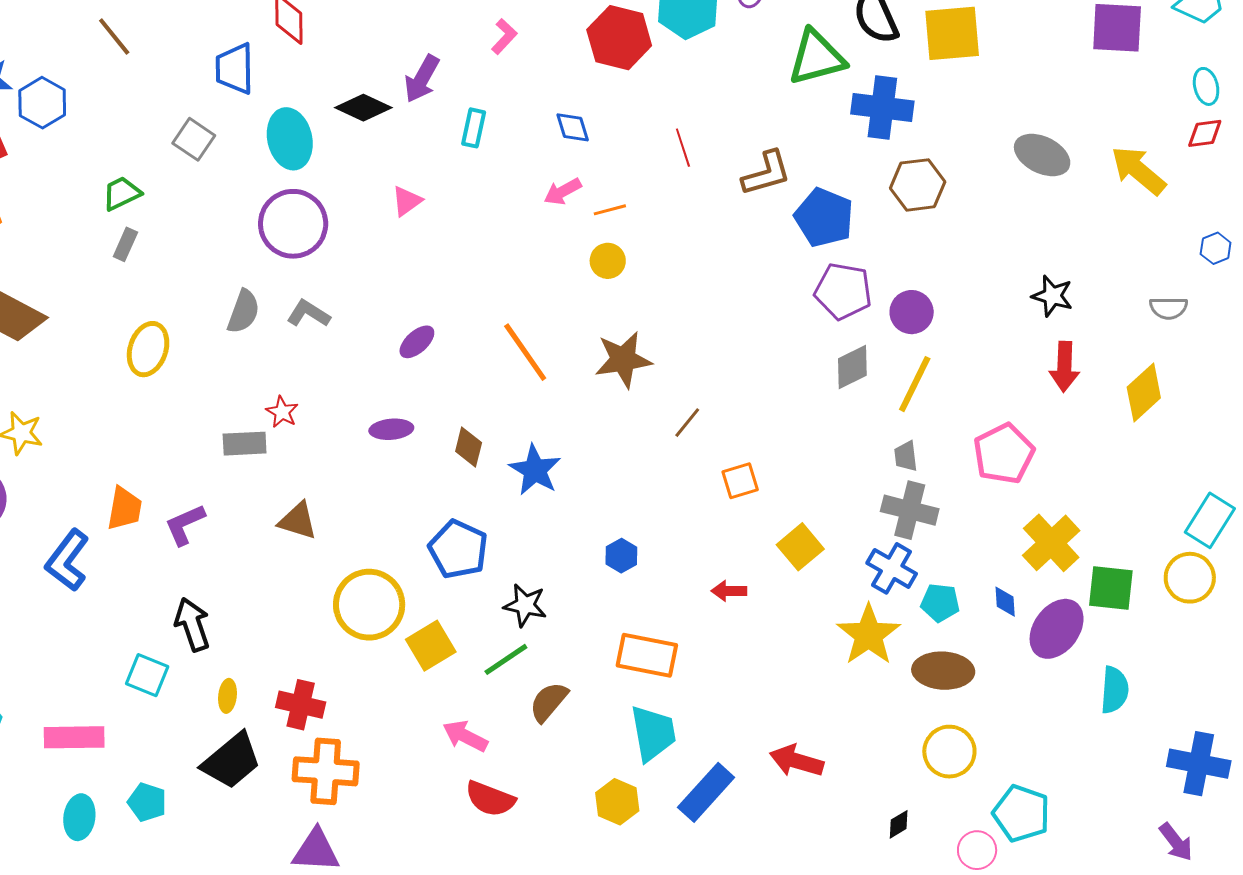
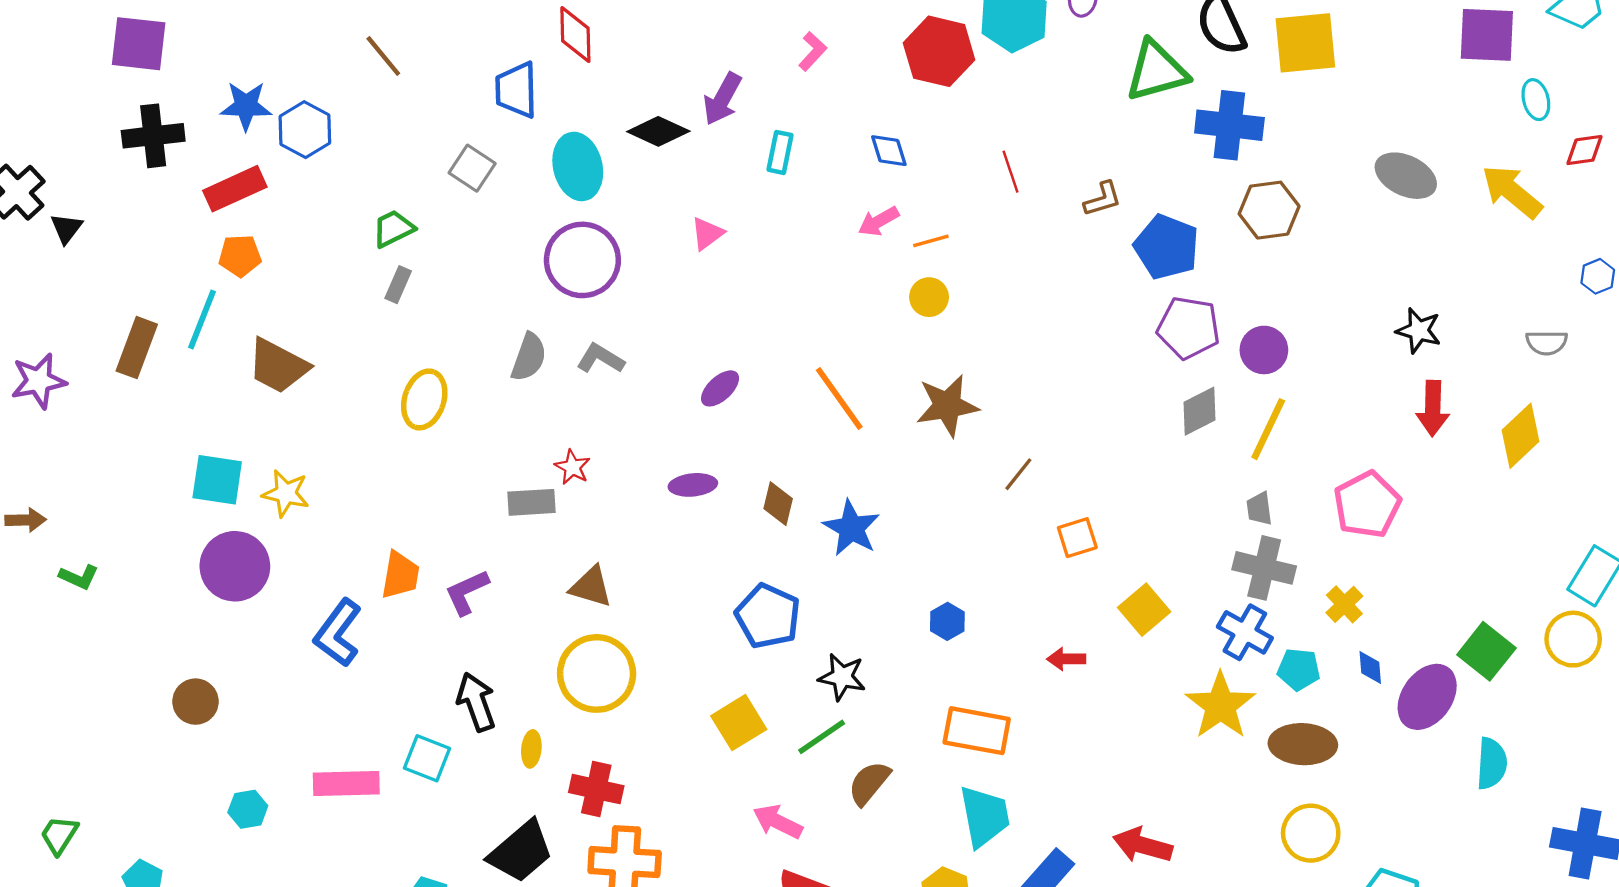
cyan ellipse: (1206, 86) -> (1536, 100), moved
brown L-shape: (766, 173) -> (1103, 199), size x0.7
yellow cross: (1051, 543) -> (1344, 604), moved, size x0.6
green square: (1111, 588) -> (1486, 651), turned 33
yellow circle: (369, 605) -> (597, 673), moved
yellow ellipse: (227, 696) -> (531, 749), moved
pink rectangle: (74, 737) -> (346, 783), moved

